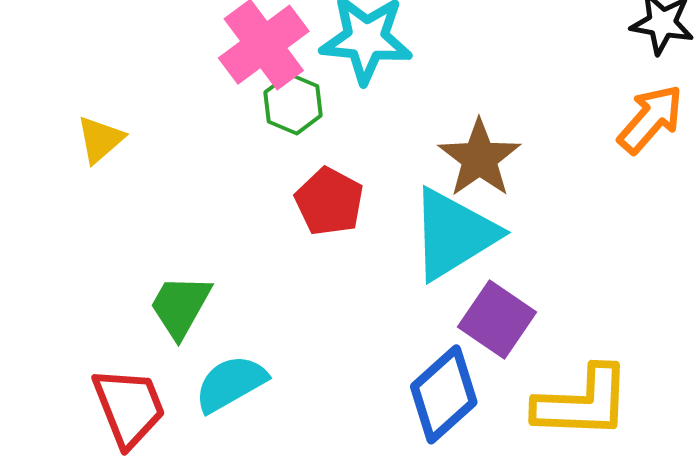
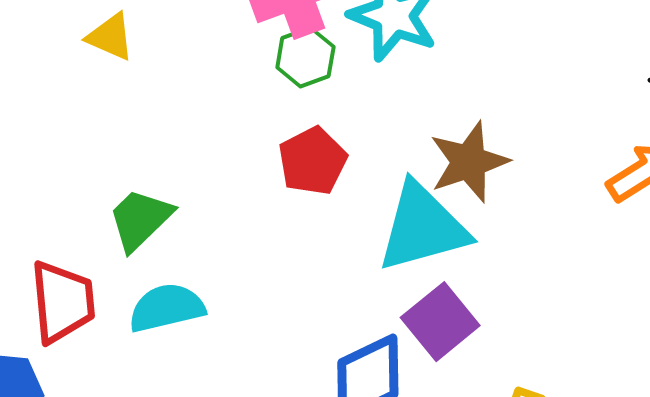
yellow triangle: (100, 139) -> (110, 37), turned 48

